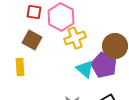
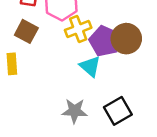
purple pentagon: (104, 65) -> (105, 41), moved

